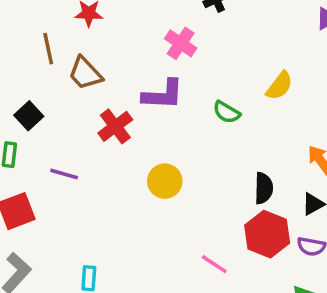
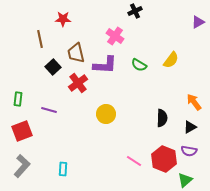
brown trapezoid: (85, 73) -> (76, 53), moved, turned 30
green semicircle: (227, 112) -> (139, 65), moved
black square: (29, 116) -> (53, 67), moved
red hexagon: (267, 234) -> (164, 159), moved

